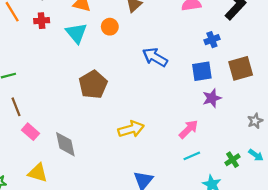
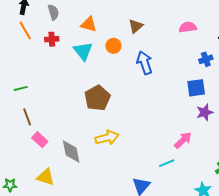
blue arrow: (155, 57) -> (145, 63), moved, turned 40
yellow arrow: (131, 129) -> (107, 138), moved
cyan line: (192, 156) -> (167, 163), moved

